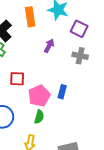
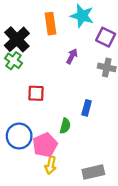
pink pentagon: (39, 96) -> (45, 145), moved
green semicircle: (39, 117) -> (65, 126), moved

